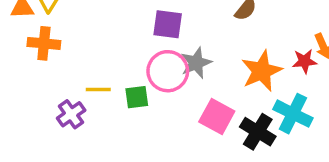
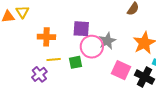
purple square: (168, 24) -> (81, 29), moved
orange cross: (44, 43) -> (46, 37), moved

